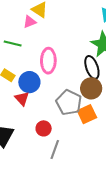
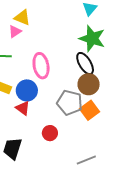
gray line: (55, 150) -> (86, 160), moved, turned 60

